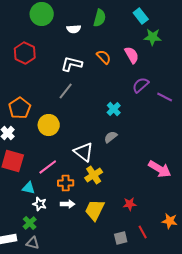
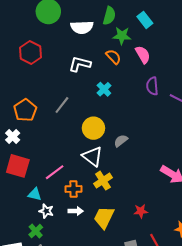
cyan rectangle: (141, 16) -> (145, 20), moved
white semicircle: (74, 29) -> (82, 27), size x1.5
green star: (153, 37) -> (122, 36), moved
purple semicircle: (141, 85) -> (152, 86), turned -54
gray line: (66, 91) -> (62, 105), moved
cyan cross: (114, 109) -> (104, 89), moved
yellow circle: (49, 125) -> (93, 128), moved

